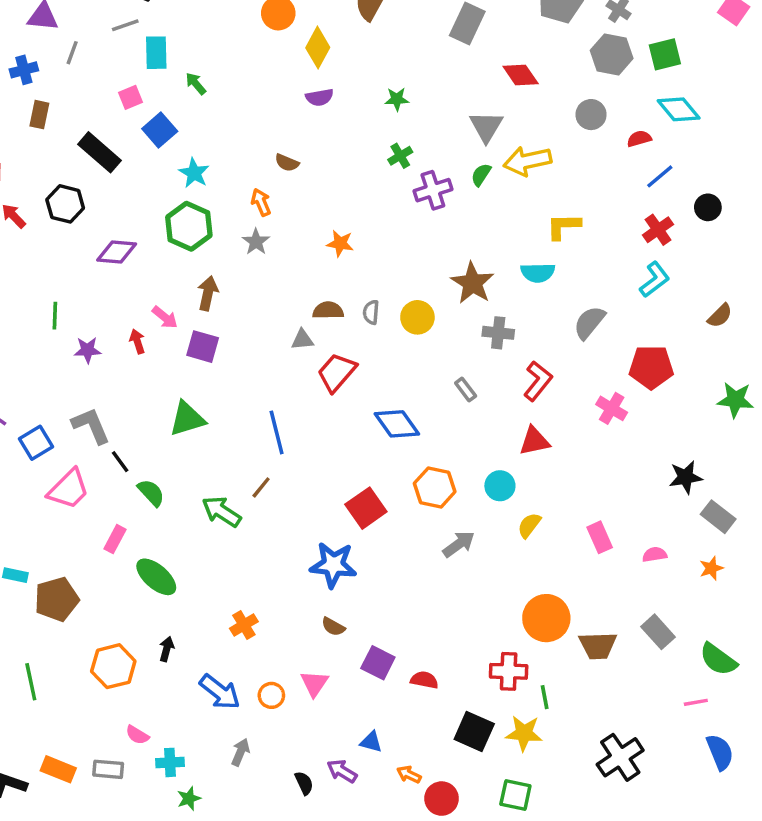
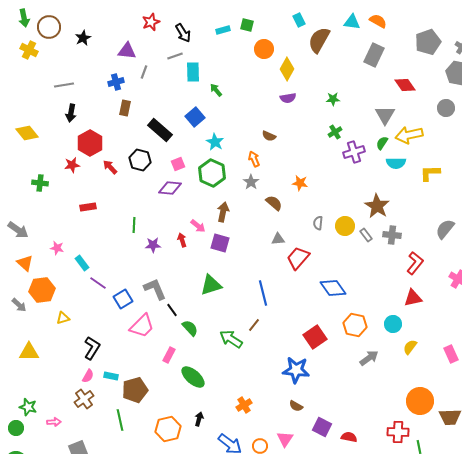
pink square: (130, 97) -> (178, 164), moved
cyan semicircle: (538, 273) -> (396, 163), moved
brown semicircle: (328, 310) -> (274, 203), moved, turned 42
gray rectangle: (466, 390) -> (366, 235), moved
green line: (31, 682) -> (120, 420), moved

